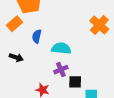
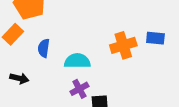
orange cross: (99, 25) -> (123, 45), moved, turned 36

